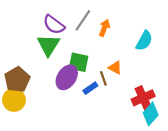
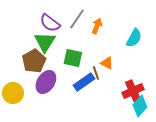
purple ellipse: (67, 77) -> (46, 82), moved
brown pentagon: (17, 79) -> (34, 61), moved
blue rectangle: (90, 88) -> (84, 82), size x1.5

